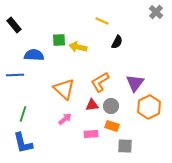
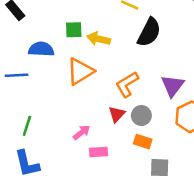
black semicircle: (117, 42) -> (149, 32), size x1.6
orange triangle: (64, 89) -> (80, 71), moved, turned 45
red triangle: (92, 105) -> (117, 114), turned -40
pink rectangle: (91, 134) -> (98, 152), moved

